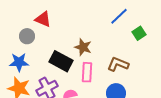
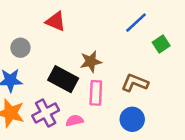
red triangle: (43, 19) -> (56, 21), moved
brown star: (83, 47) -> (91, 62), turned -30

